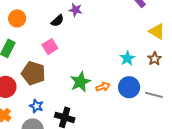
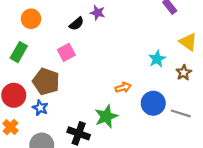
cyan star: (127, 58) -> (157, 59), moved
green star: (80, 82) -> (106, 116), moved
orange arrow: (103, 87) -> (123, 87), moved
blue star: (36, 106) -> (40, 108), moved

